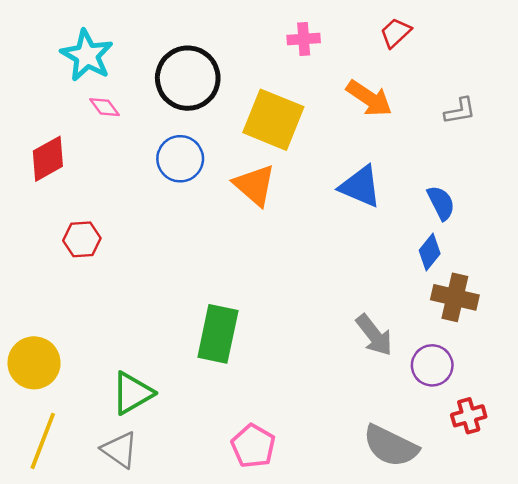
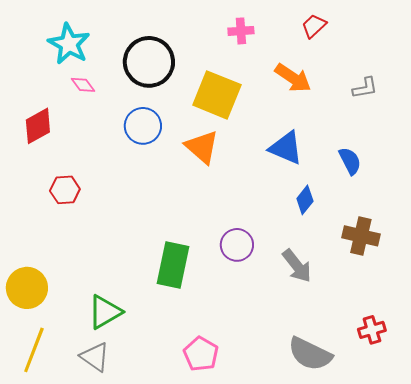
blue diamond: (430, 252) -> (305, 200), moved
purple circle: (432, 365) -> (237, 245), moved

